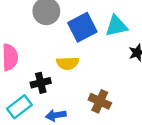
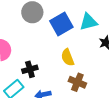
yellow semicircle: (68, 63) -> (68, 57), moved, turned 72

